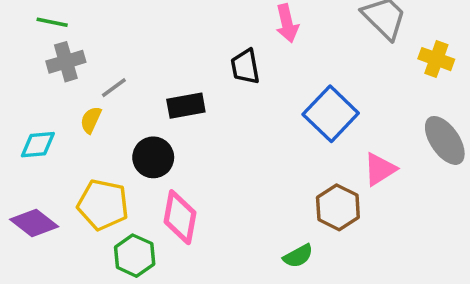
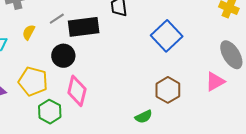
gray line: (114, 88) -> (57, 19), moved
black rectangle: (186, 106) -> (84, 27), size x1.4
pink triangle: (380, 169) -> (215, 82), moved

